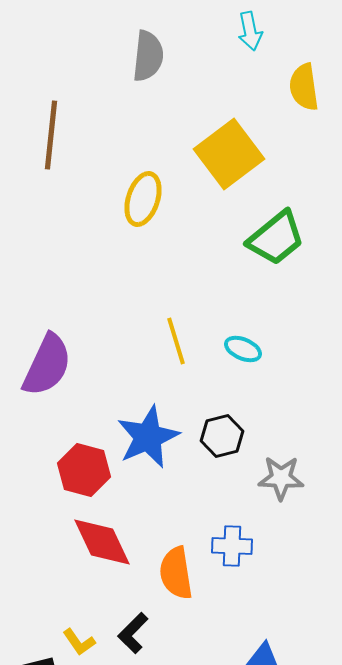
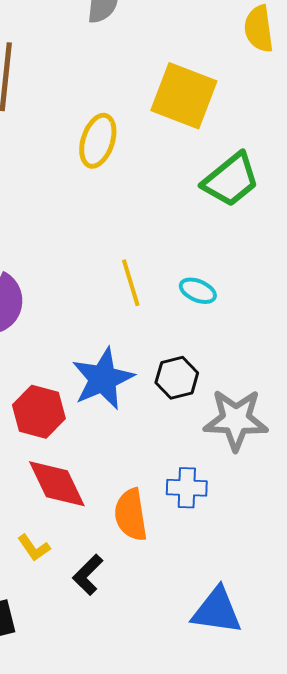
yellow square: (229, 154) -> (184, 96), turned -32
gray star: (281, 478) -> (236, 420), size x1.4
yellow L-shape: (79, 642) -> (34, 548), moved

